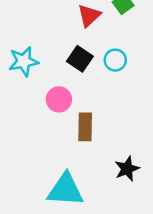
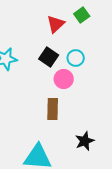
pink circle: (59, 99) -> (64, 79), moved

